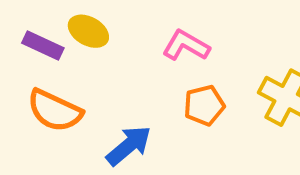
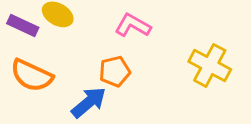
orange pentagon: (204, 105) -> (115, 71), moved

